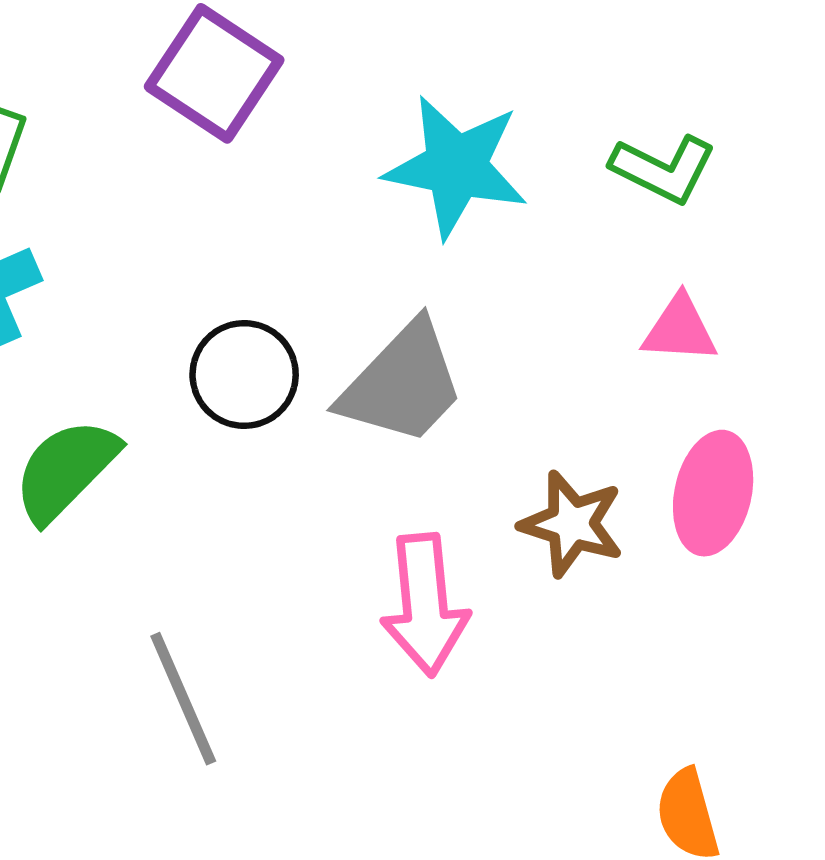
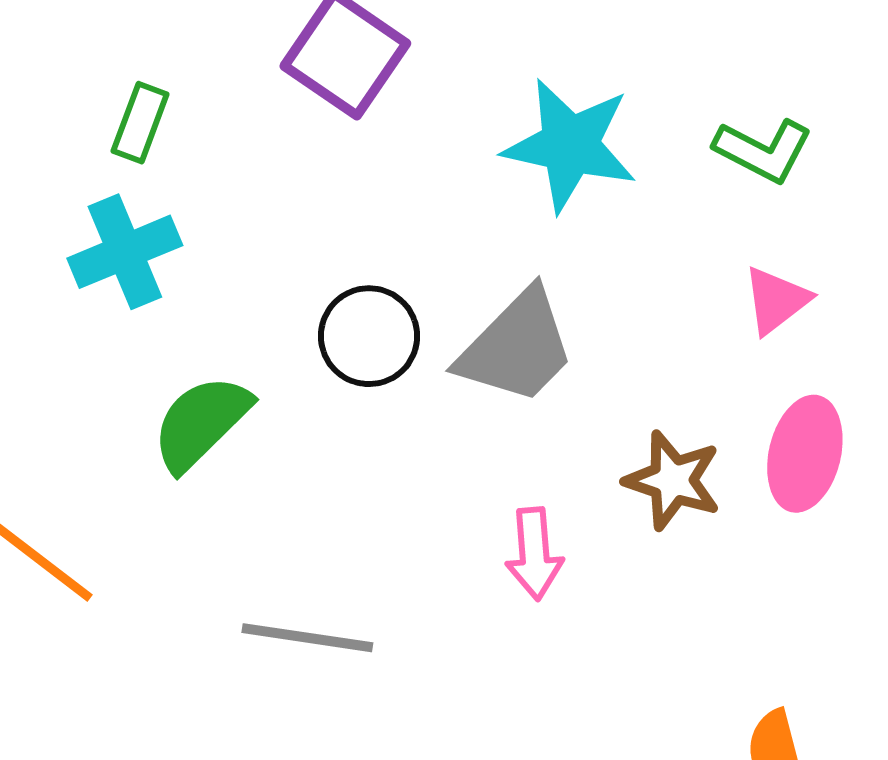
pink triangle: (680, 329) -> (776, 300), turned -42
pink arrow: (425, 605) -> (534, 554), size x0.7
gray line: (183, 699) -> (307, 638), turned -59

